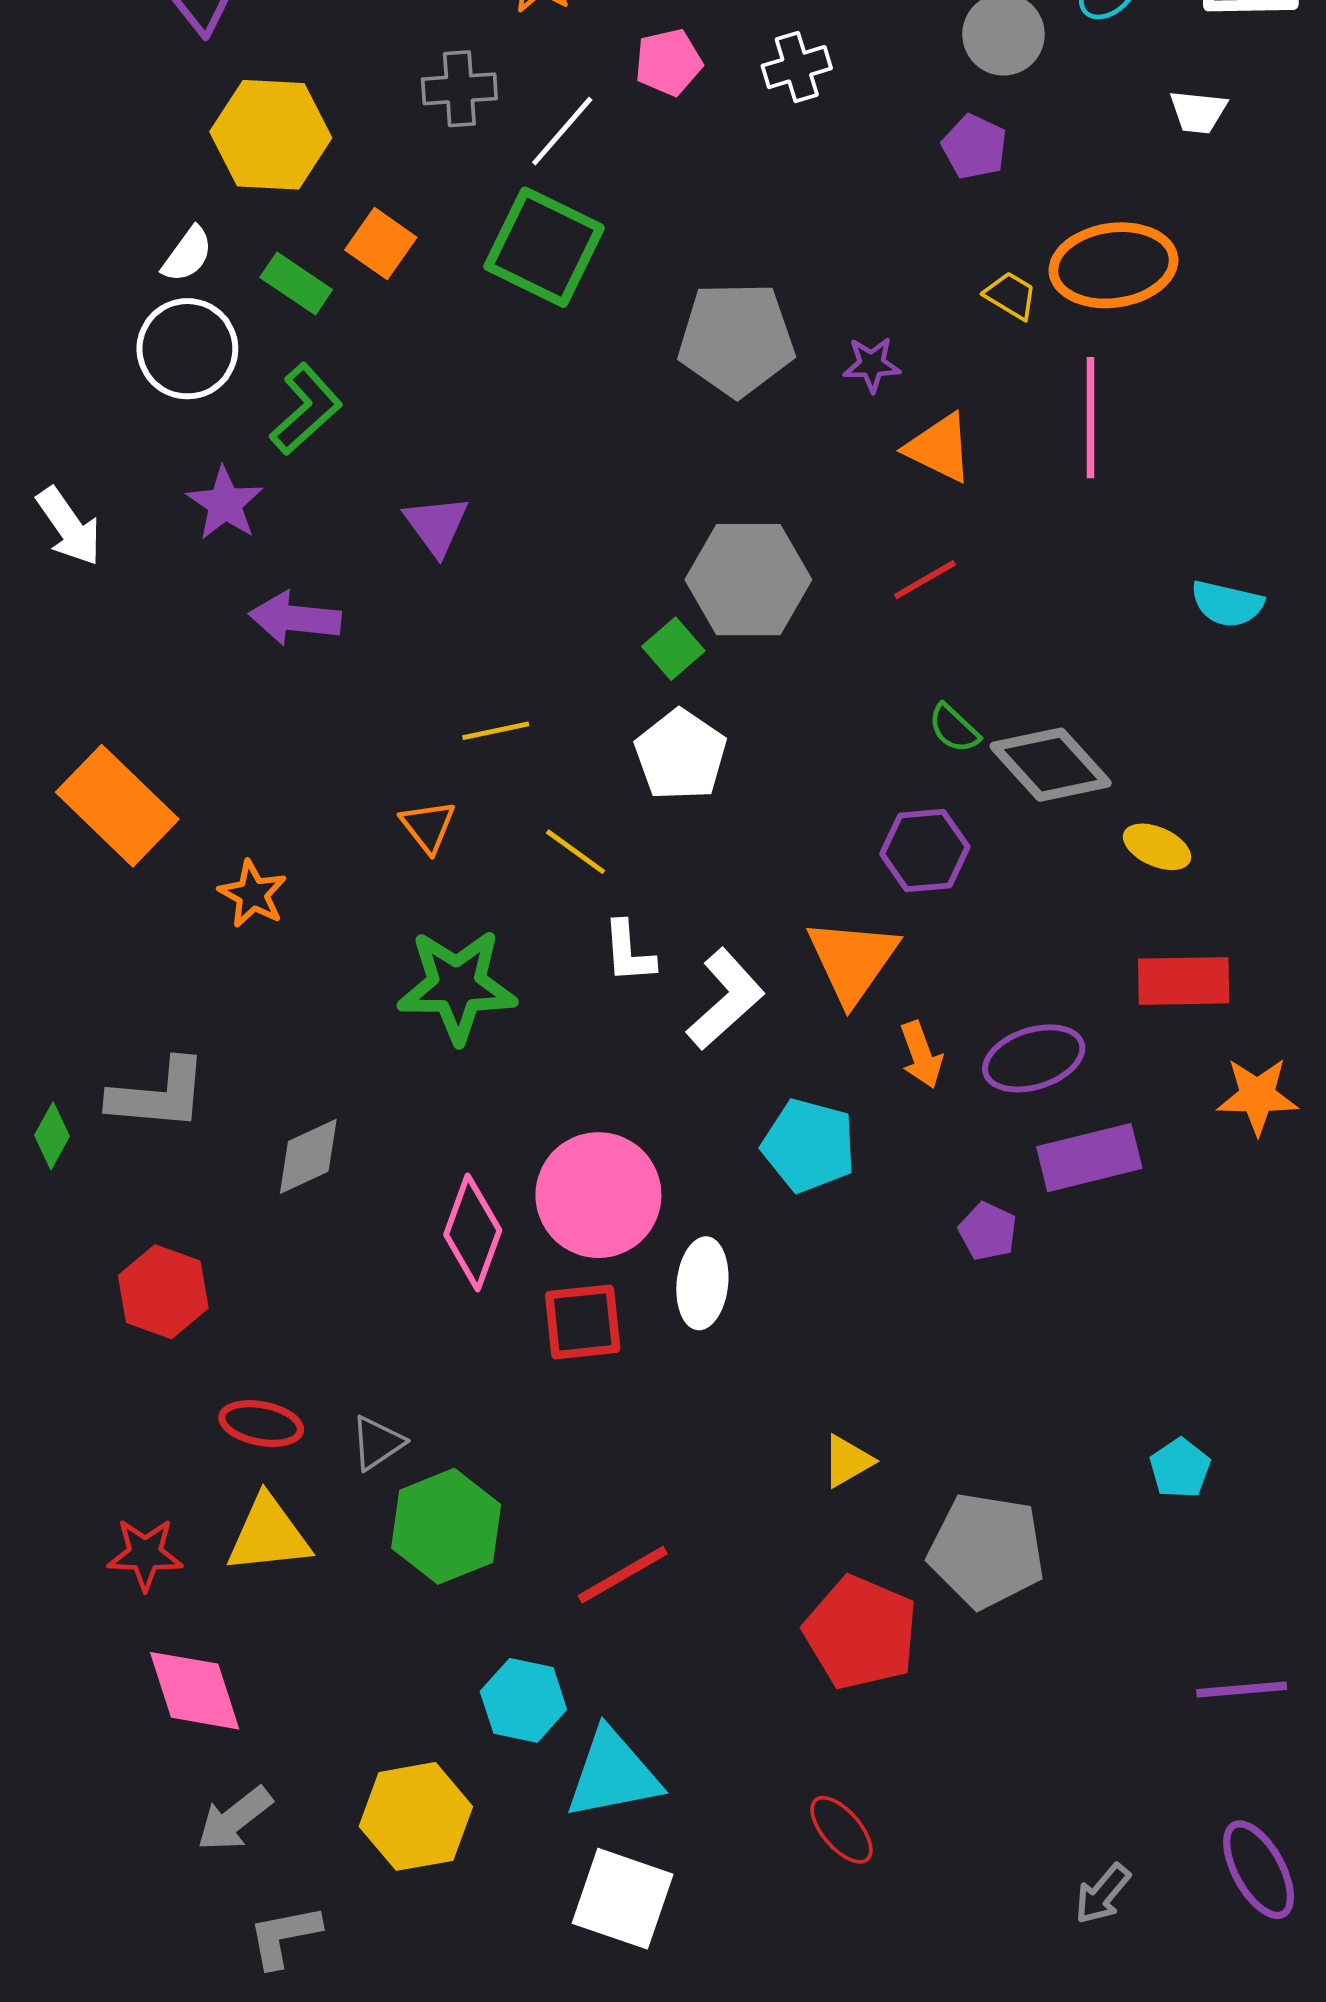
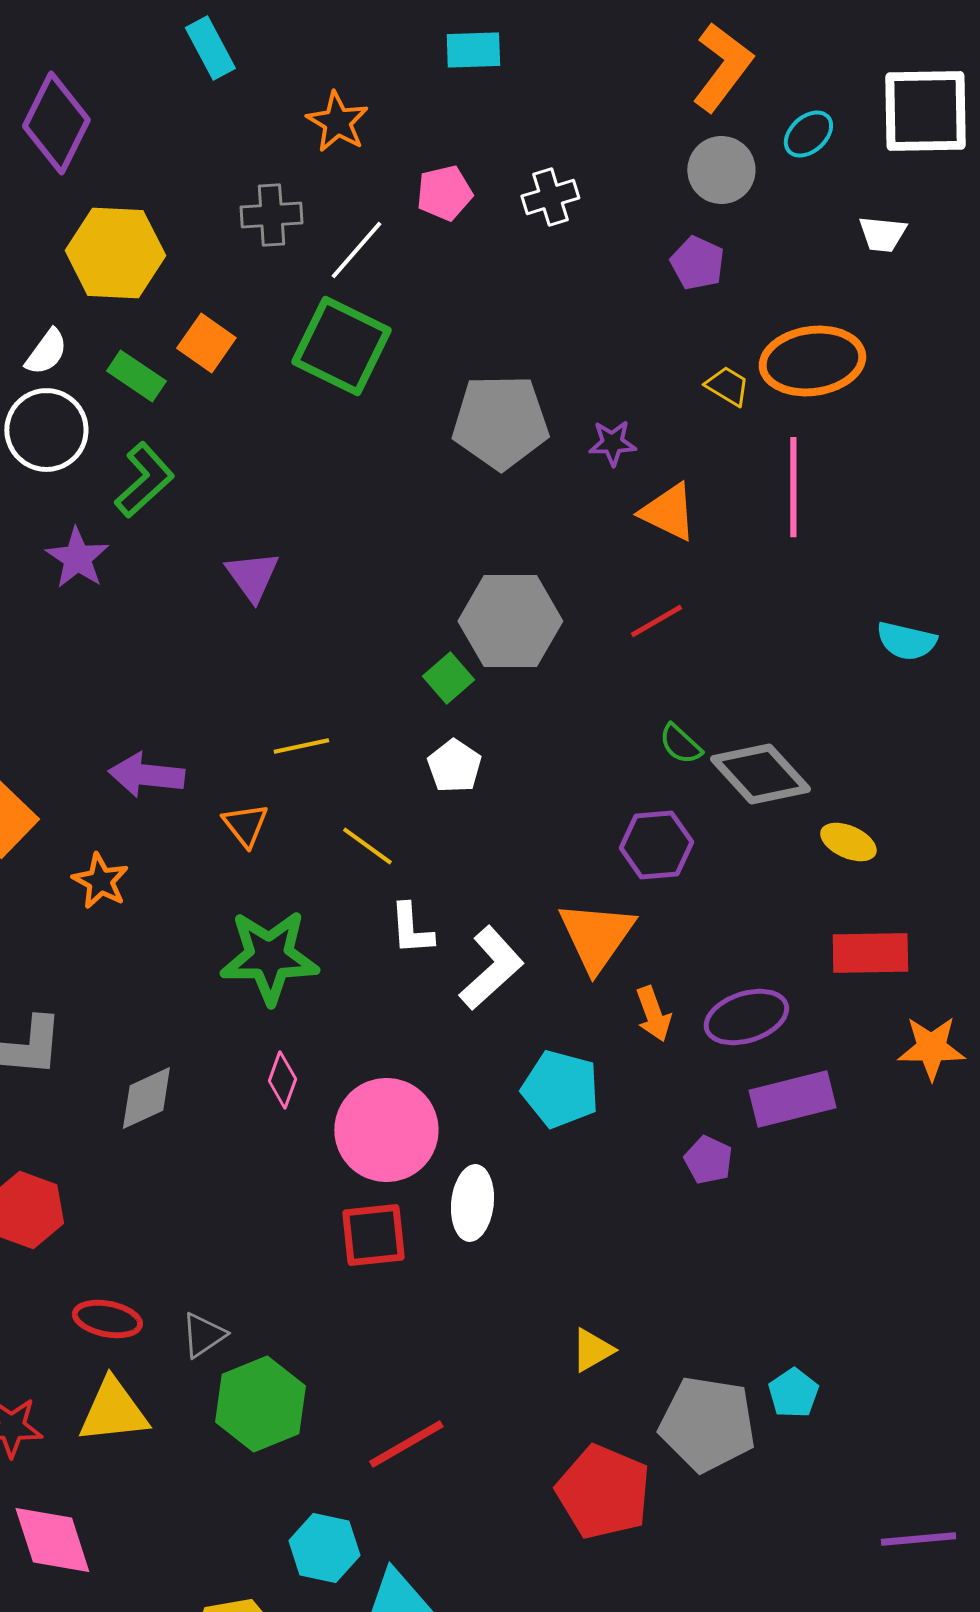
purple arrow: (295, 618) -> (146, 775), moved
white pentagon: (681, 755) -> (454, 766), size x0.7
pink diamond: (473, 1233) -> (282, 1080), moved, size x0.6
cyan pentagon: (1180, 1468) -> (793, 1393), moved

